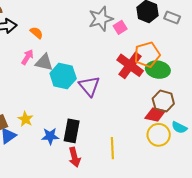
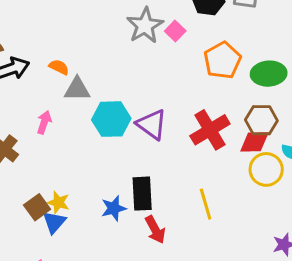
pink arrow: (27, 57) -> (44, 122), moved
gray triangle: (44, 62) -> (77, 89), moved
red cross: (130, 65) -> (210, 130), moved, turned 36
green ellipse: (158, 70) -> (269, 74), moved
yellow star: (25, 119) -> (58, 202), moved

